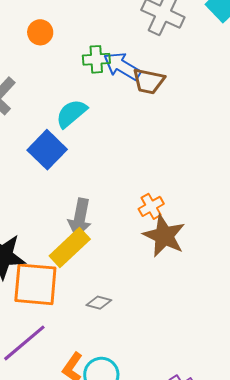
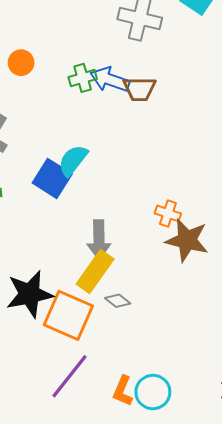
cyan semicircle: (71, 113) -> (73, 160), moved
orange cross: (151, 206) -> (168, 213), turned -30
orange square: (35, 284) -> (68, 315), turned 30
gray diamond: (99, 303) -> (118, 301), moved, turned 35

